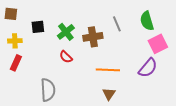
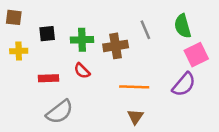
green cross: (66, 32) -> (82, 40), turned 36
red rectangle: (16, 63) -> (48, 78), moved, turned 63
gray semicircle: (48, 90) -> (60, 112), turned 55

